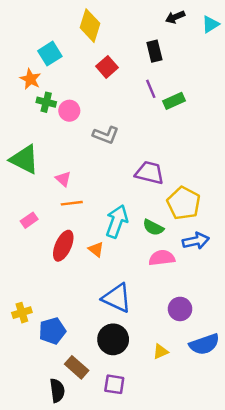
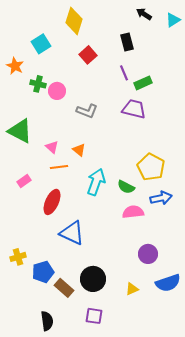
black arrow: (175, 17) -> (144, 14), turned 56
orange star: (30, 79) -> (15, 66), moved
purple trapezoid: (150, 173) -> (134, 109), moved
orange triangle: (96, 249) -> (79, 150), moved
blue triangle: (117, 298) -> (72, 233), moved
brown rectangle: (77, 367) -> (64, 288), moved

